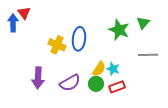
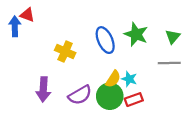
red triangle: (24, 13) -> (27, 15), turned -32
green triangle: (143, 23) -> (173, 37), moved
blue ellipse: (79, 39) -> (105, 40), moved, turned -30
green circle: (96, 84) -> (110, 96), size x1.5

